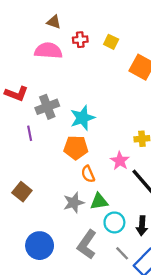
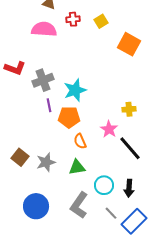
yellow square: (111, 42) -> (101, 21), turned 32
purple line: (30, 133) -> (49, 105), moved
green triangle: (99, 202) -> (77, 167), moved
gray star: (74, 203) -> (46, 162), moved

